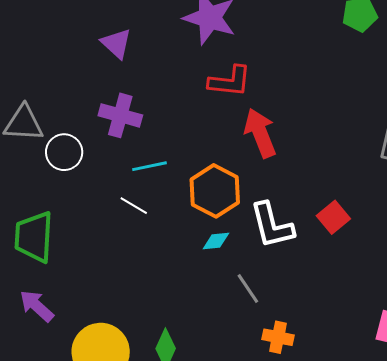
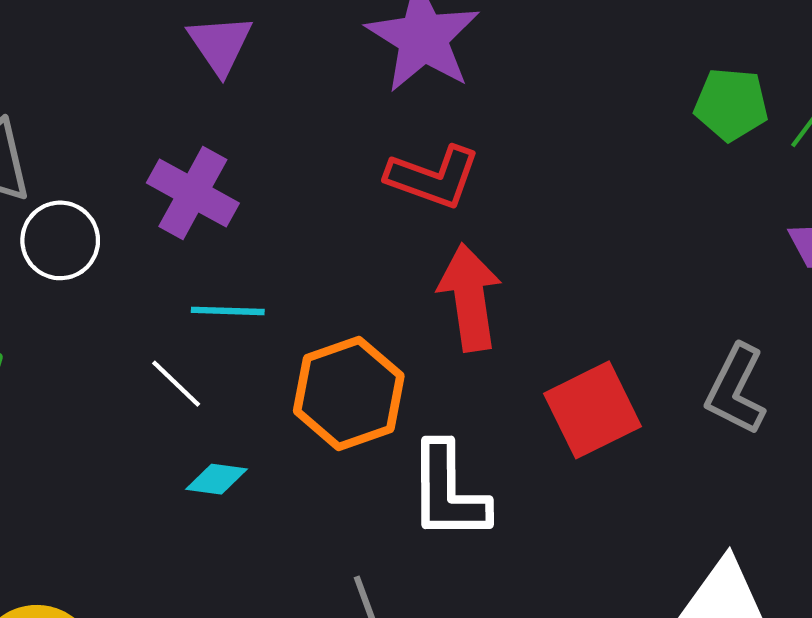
red square: (333, 217) -> (593, 410), moved, size x1.4
cyan diamond: (216, 241) -> (217, 479), moved

